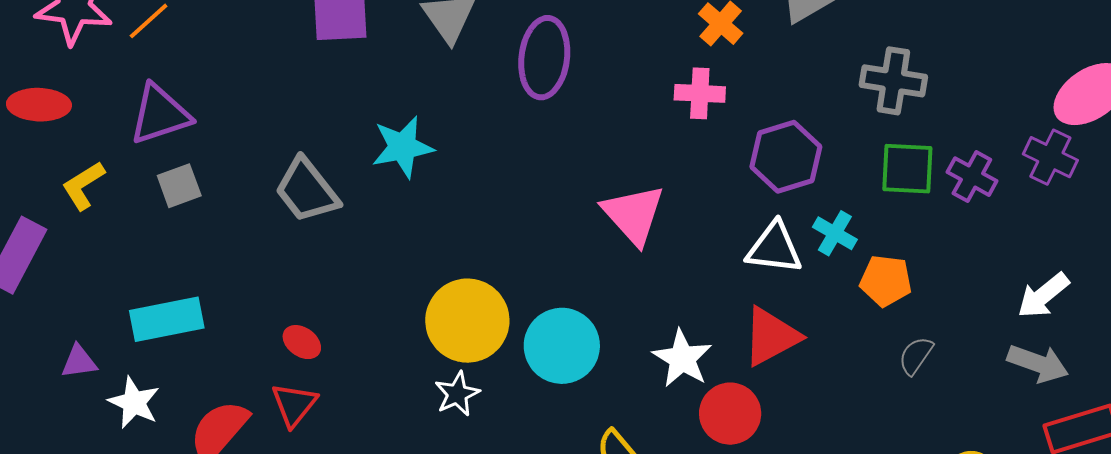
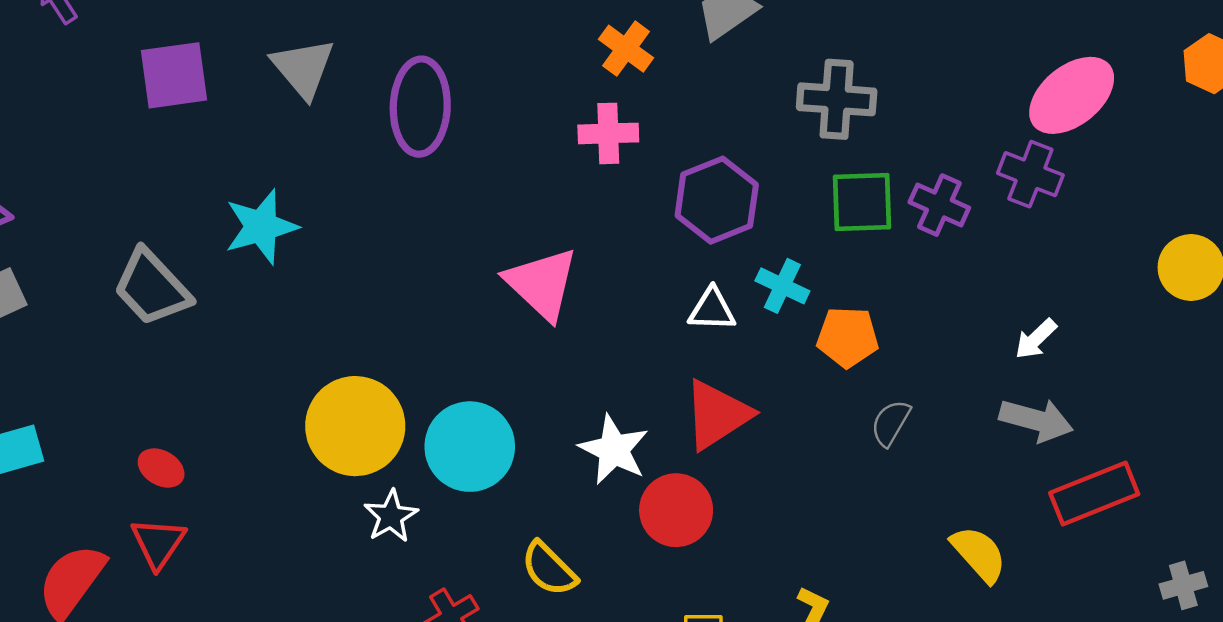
white triangle: (774, 248) -> (712, 310), size x0.7
white arrow: (1043, 295) -> (1036, 339), size x0.7
white star: (457, 394) -> (391, 516), moved

